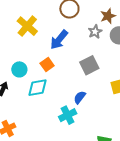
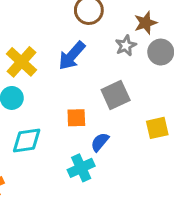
yellow cross: (27, 26) -> (21, 62), moved
orange square: (47, 65) -> (76, 118), moved, turned 32
cyan diamond: (37, 88) -> (27, 141), moved

